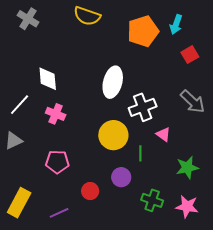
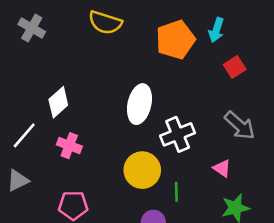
white diamond: (48, 79) -> (58, 102), turned 55
pink triangle: (163, 134) -> (222, 168), moved

